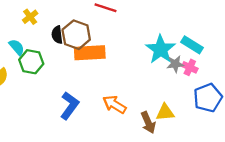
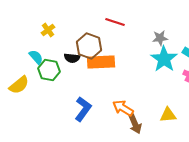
black semicircle: (57, 35) -> (72, 58), moved, turned -77
gray star: (175, 64) -> (160, 38), moved
brown arrow: (148, 122) -> (135, 124), moved

